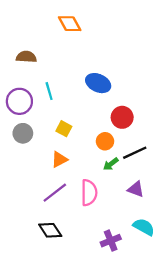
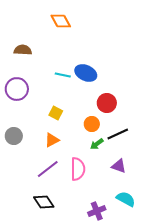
cyan line: (49, 91) -> (63, 75), moved, turned -63
gray circle: (23, 133) -> (14, 136), moved

